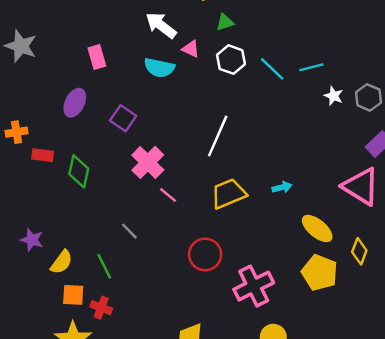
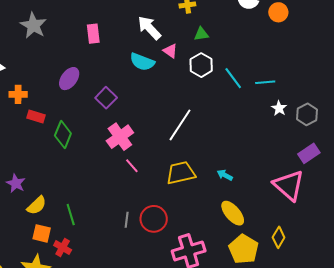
pink rectangle: (97, 57) -> (93, 34), moved
cyan arrow: (282, 187) -> (225, 175), turned -147
yellow ellipse: (317, 228) -> (233, 213), moved
gray line: (129, 231) -> (127, 220), moved, turned 42

